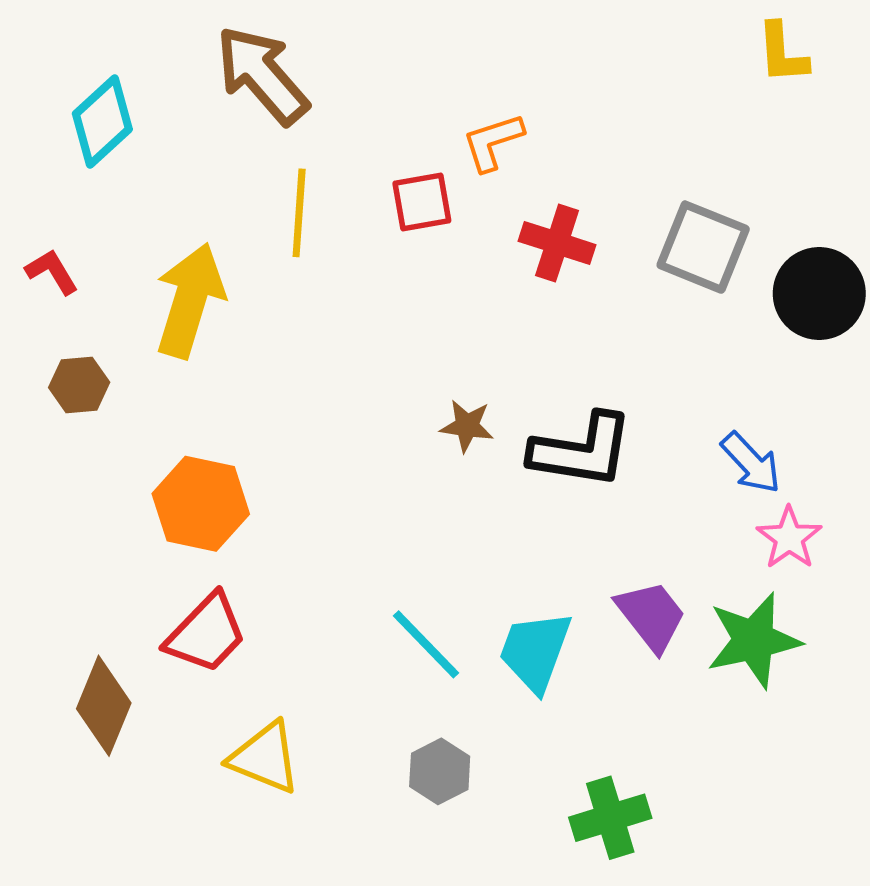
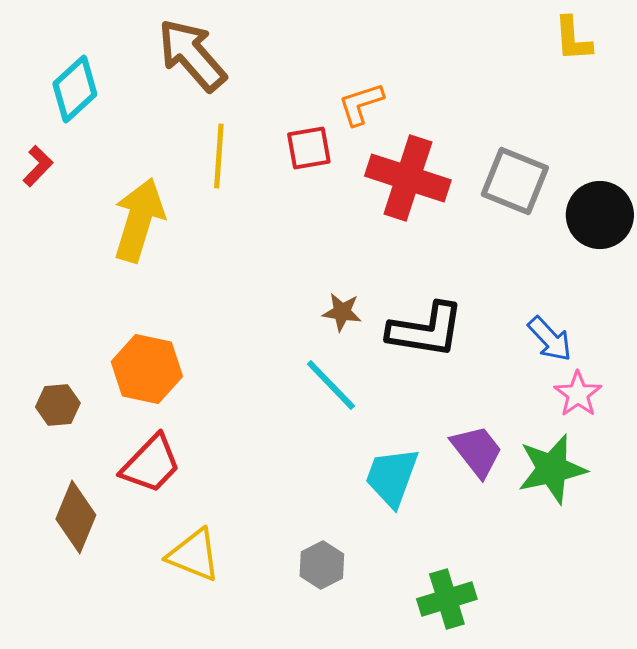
red cross: (557, 243) -> (408, 178), size x1.5
red L-shape: (52, 272) -> (38, 166), moved, turned 75
brown hexagon: (79, 385) -> (58, 405), moved
cyan line: (426, 644) -> (331, 385), moved

